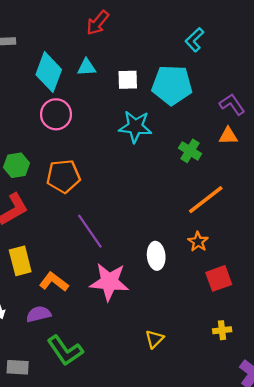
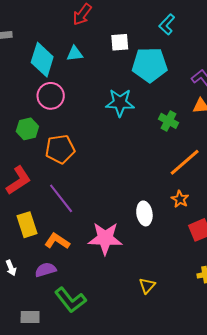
white square: (128, 80) -> (120, 42), moved
green hexagon: (16, 165) -> (27, 129), moved
purple line: (90, 231) -> (61, 198), moved

